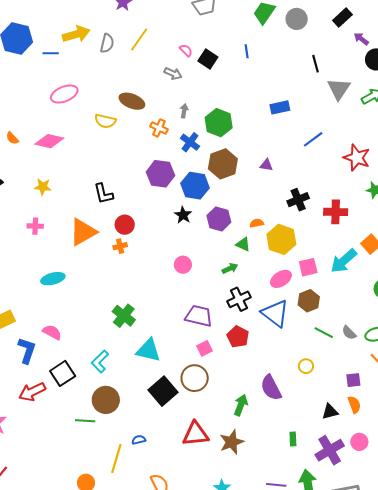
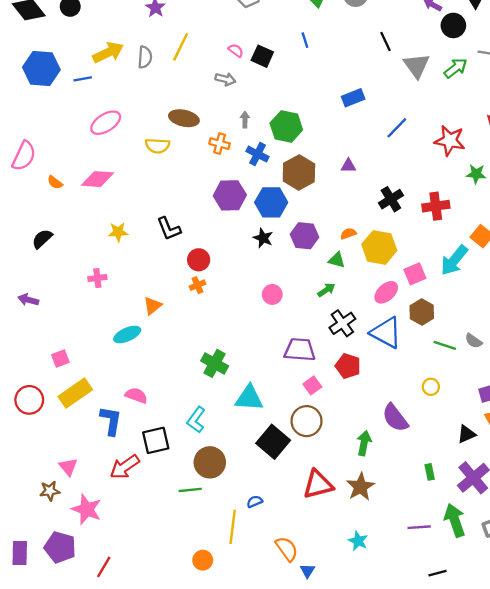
yellow star: (43, 187) -> (118, 232), moved
orange triangle: (83, 232) -> (153, 306), moved, size x0.6
black square: (63, 373) -> (156, 440), turned 30

